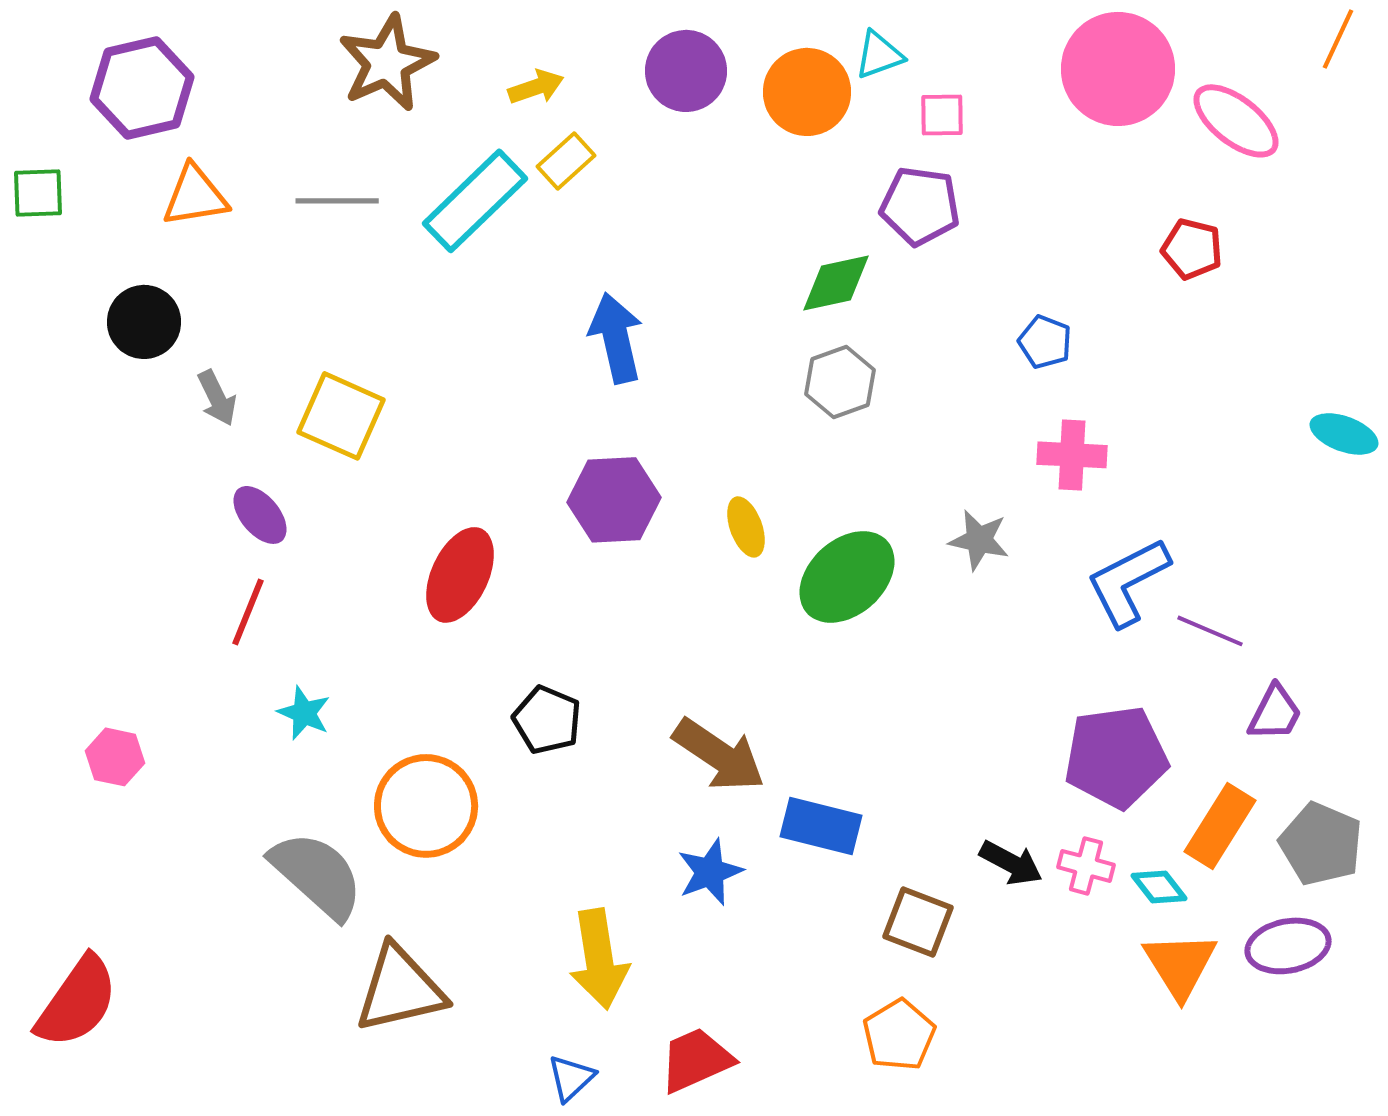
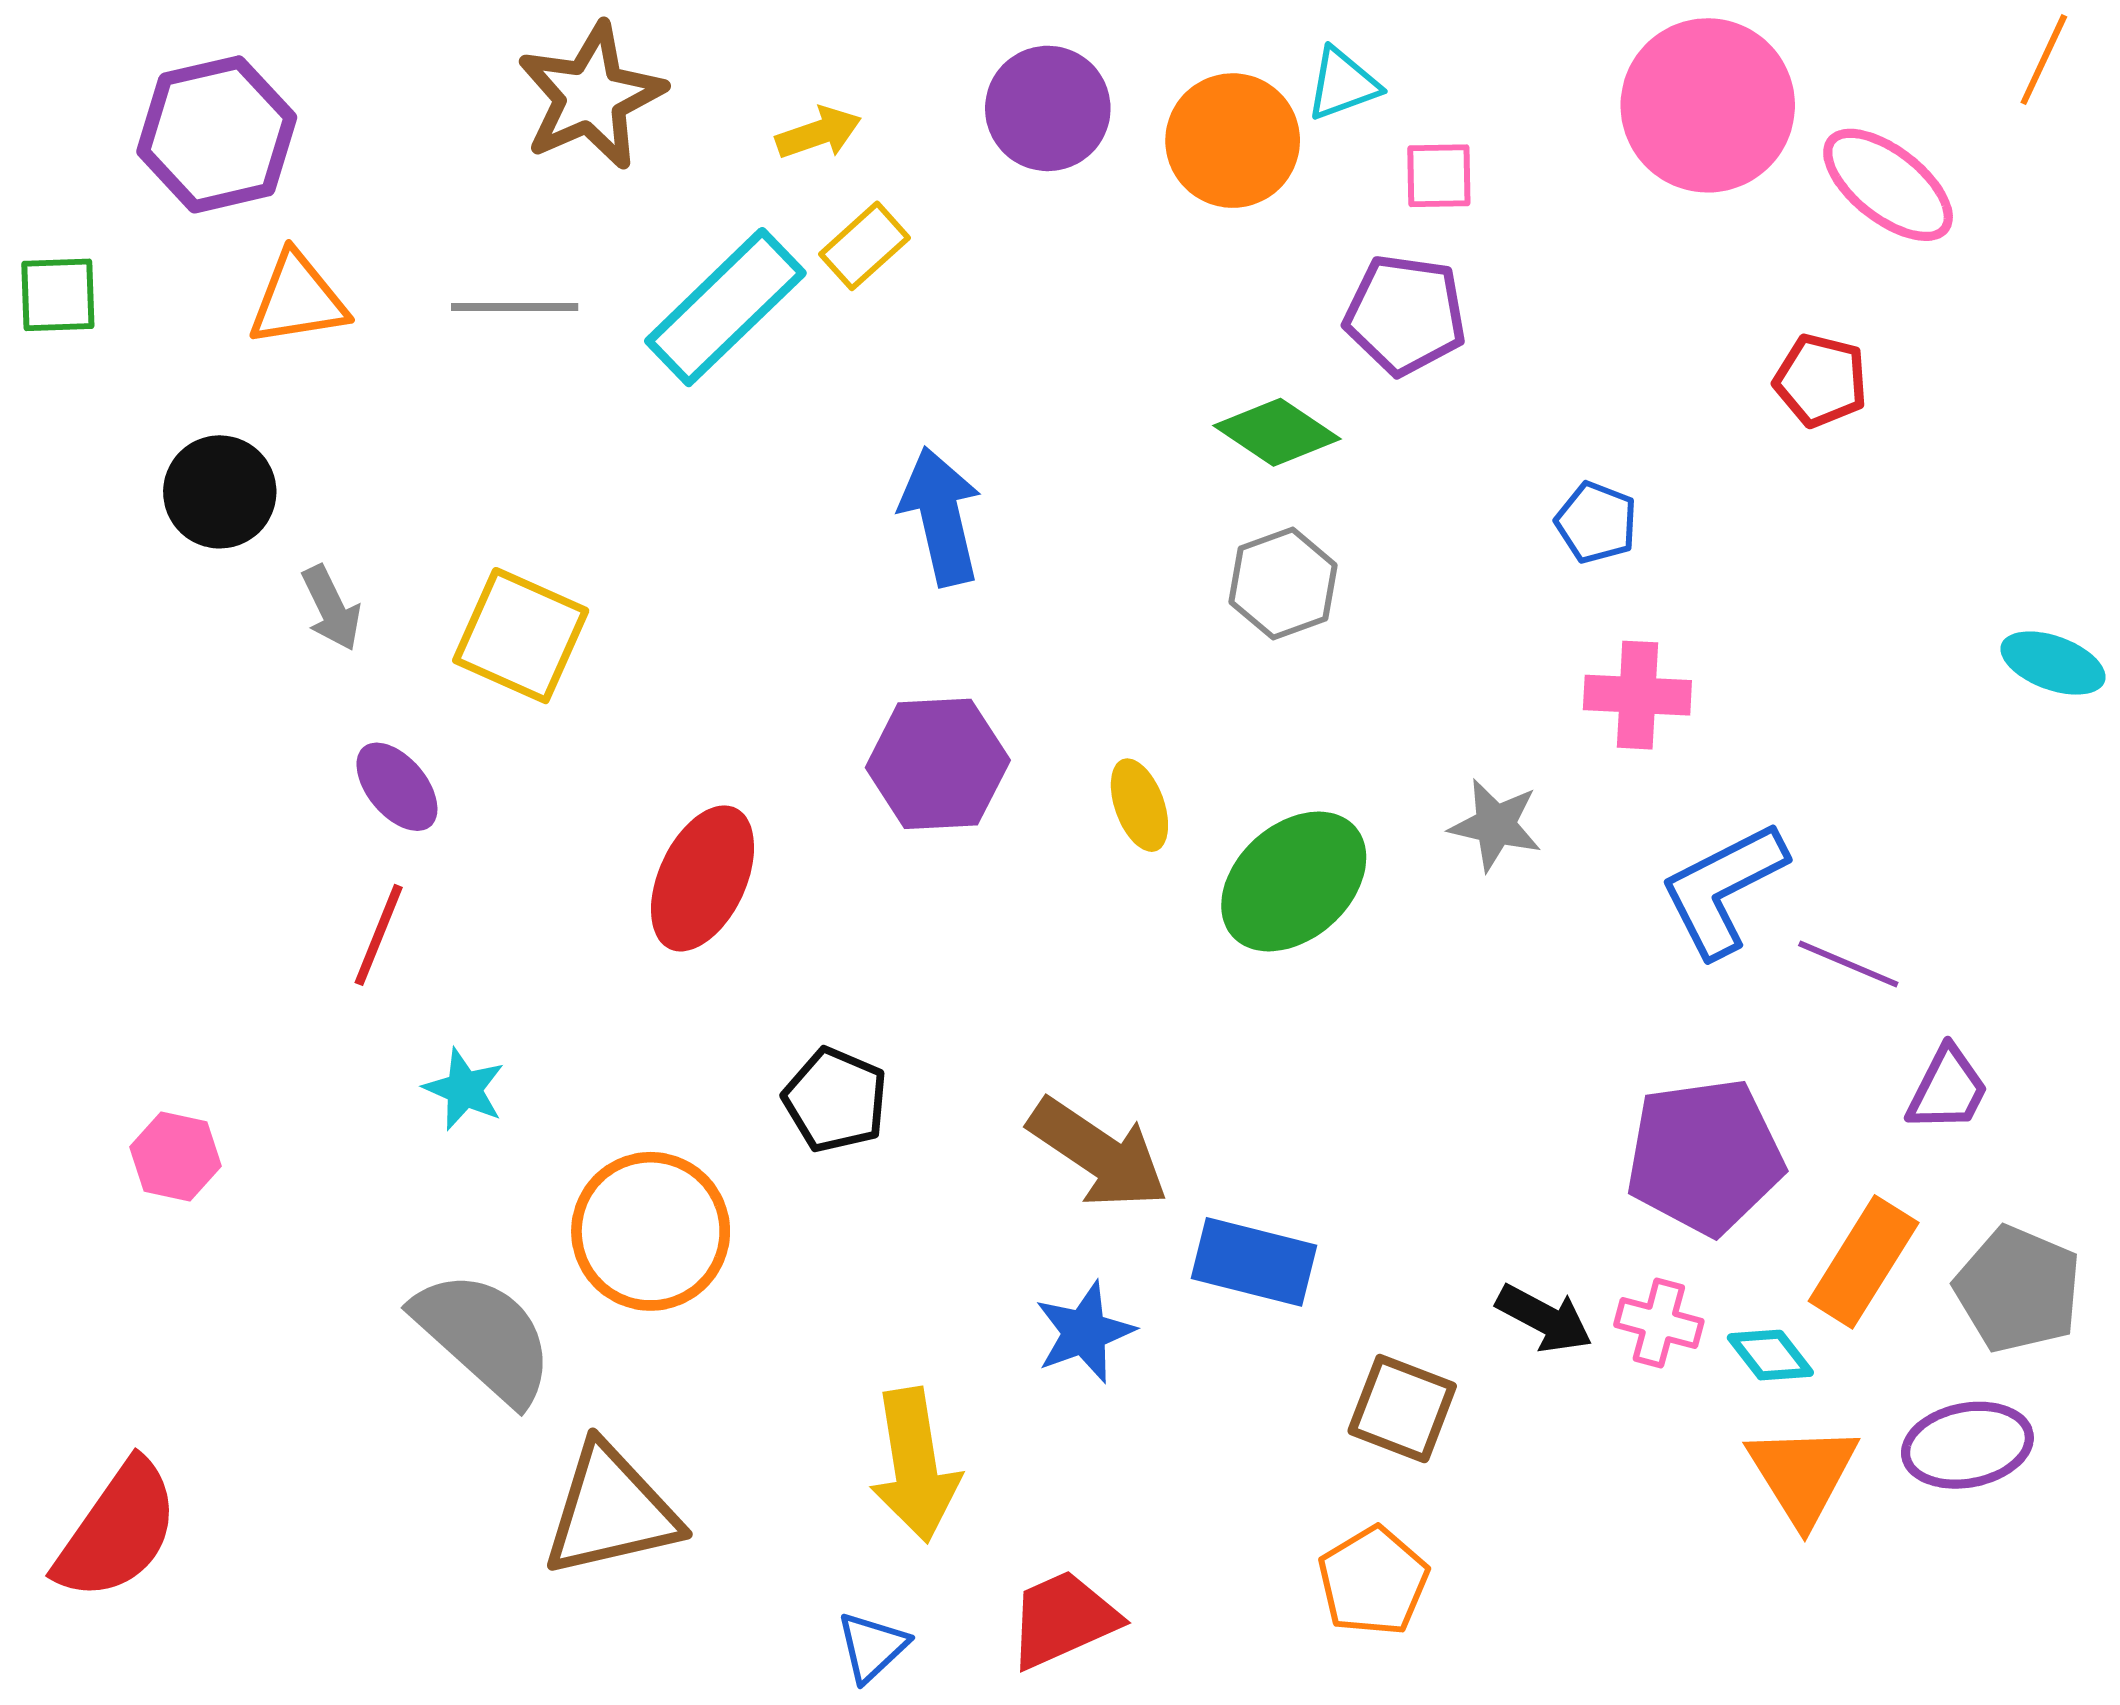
green diamond: (836, 283) -> (1277, 432), turned 46

